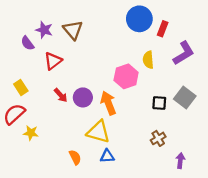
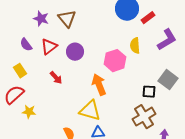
red rectangle: (163, 29) -> (148, 18), turned 32
purple semicircle: (27, 43) -> (26, 45), moved
purple circle: (83, 97) -> (75, 52), moved
black square: (159, 103) -> (149, 92), moved
brown cross: (158, 138) -> (144, 117), size x1.6

